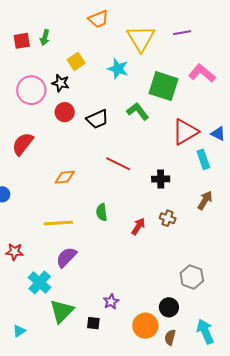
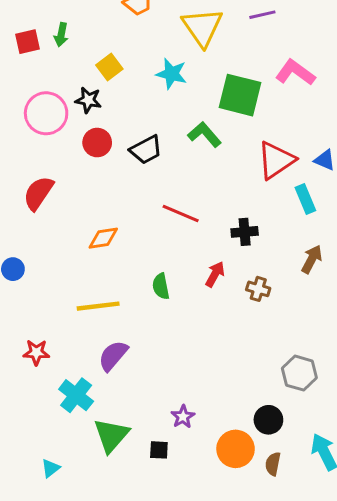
red arrow: (138, 226) -> (215, 274), moved

